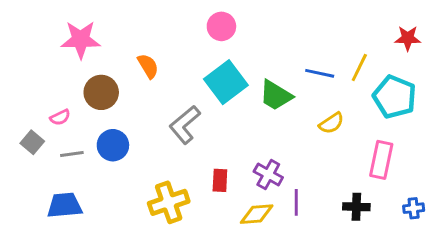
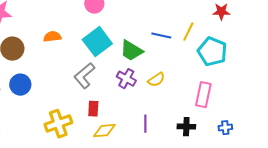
orange semicircle: (148, 66) -> (52, 37), moved, turned -66
yellow semicircle: (331, 123) -> (156, 80), moved
gray L-shape: (185, 125) -> (84, 76), moved
purple cross: (268, 175) -> (126, 79), moved
yellow diamond: (257, 214) -> (104, 131), moved

